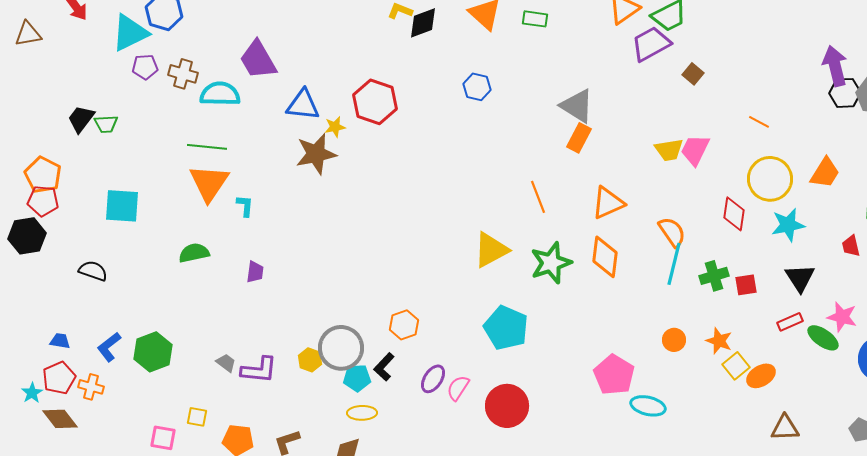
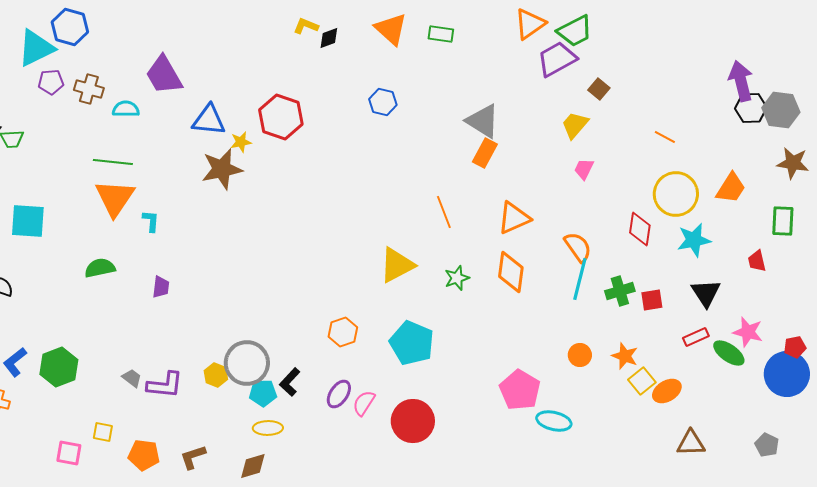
black diamond: (423, 23) -> (329, 38), size x0.7
cyan semicircle: (220, 94) -> (126, 109), size x0.7
yellow trapezoid: (669, 150) -> (575, 125), moved, turned 140
pink trapezoid: (695, 150) -> (584, 169), moved, size x0.7
green star: (551, 263) -> (457, 278), size x0.6
orange hexagon: (404, 325) -> (343, 332), moved

